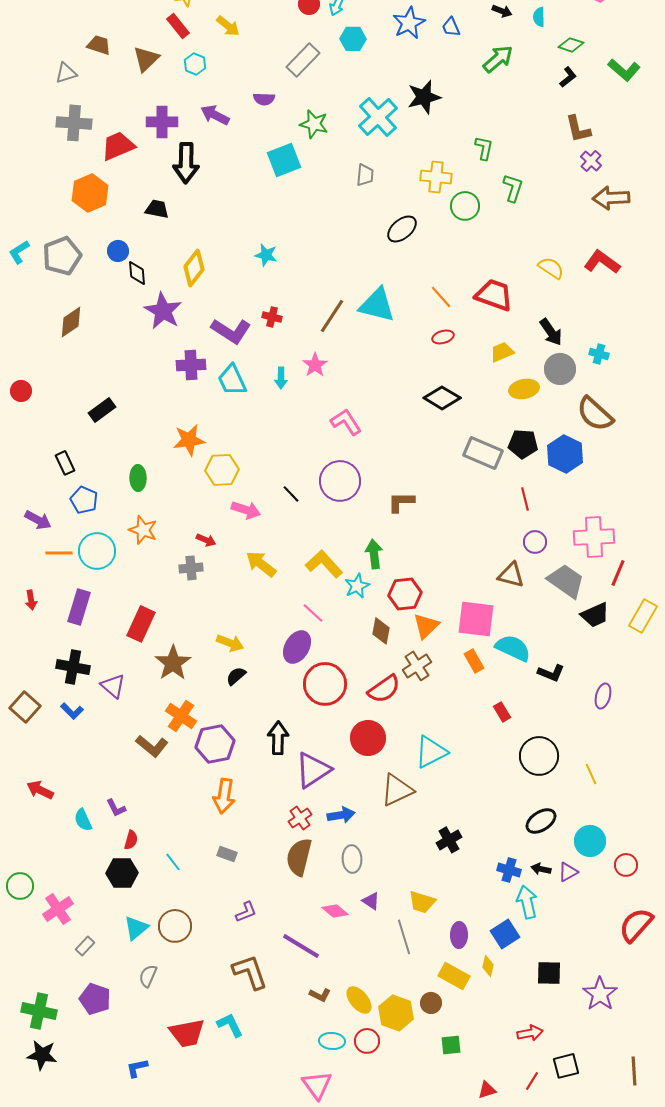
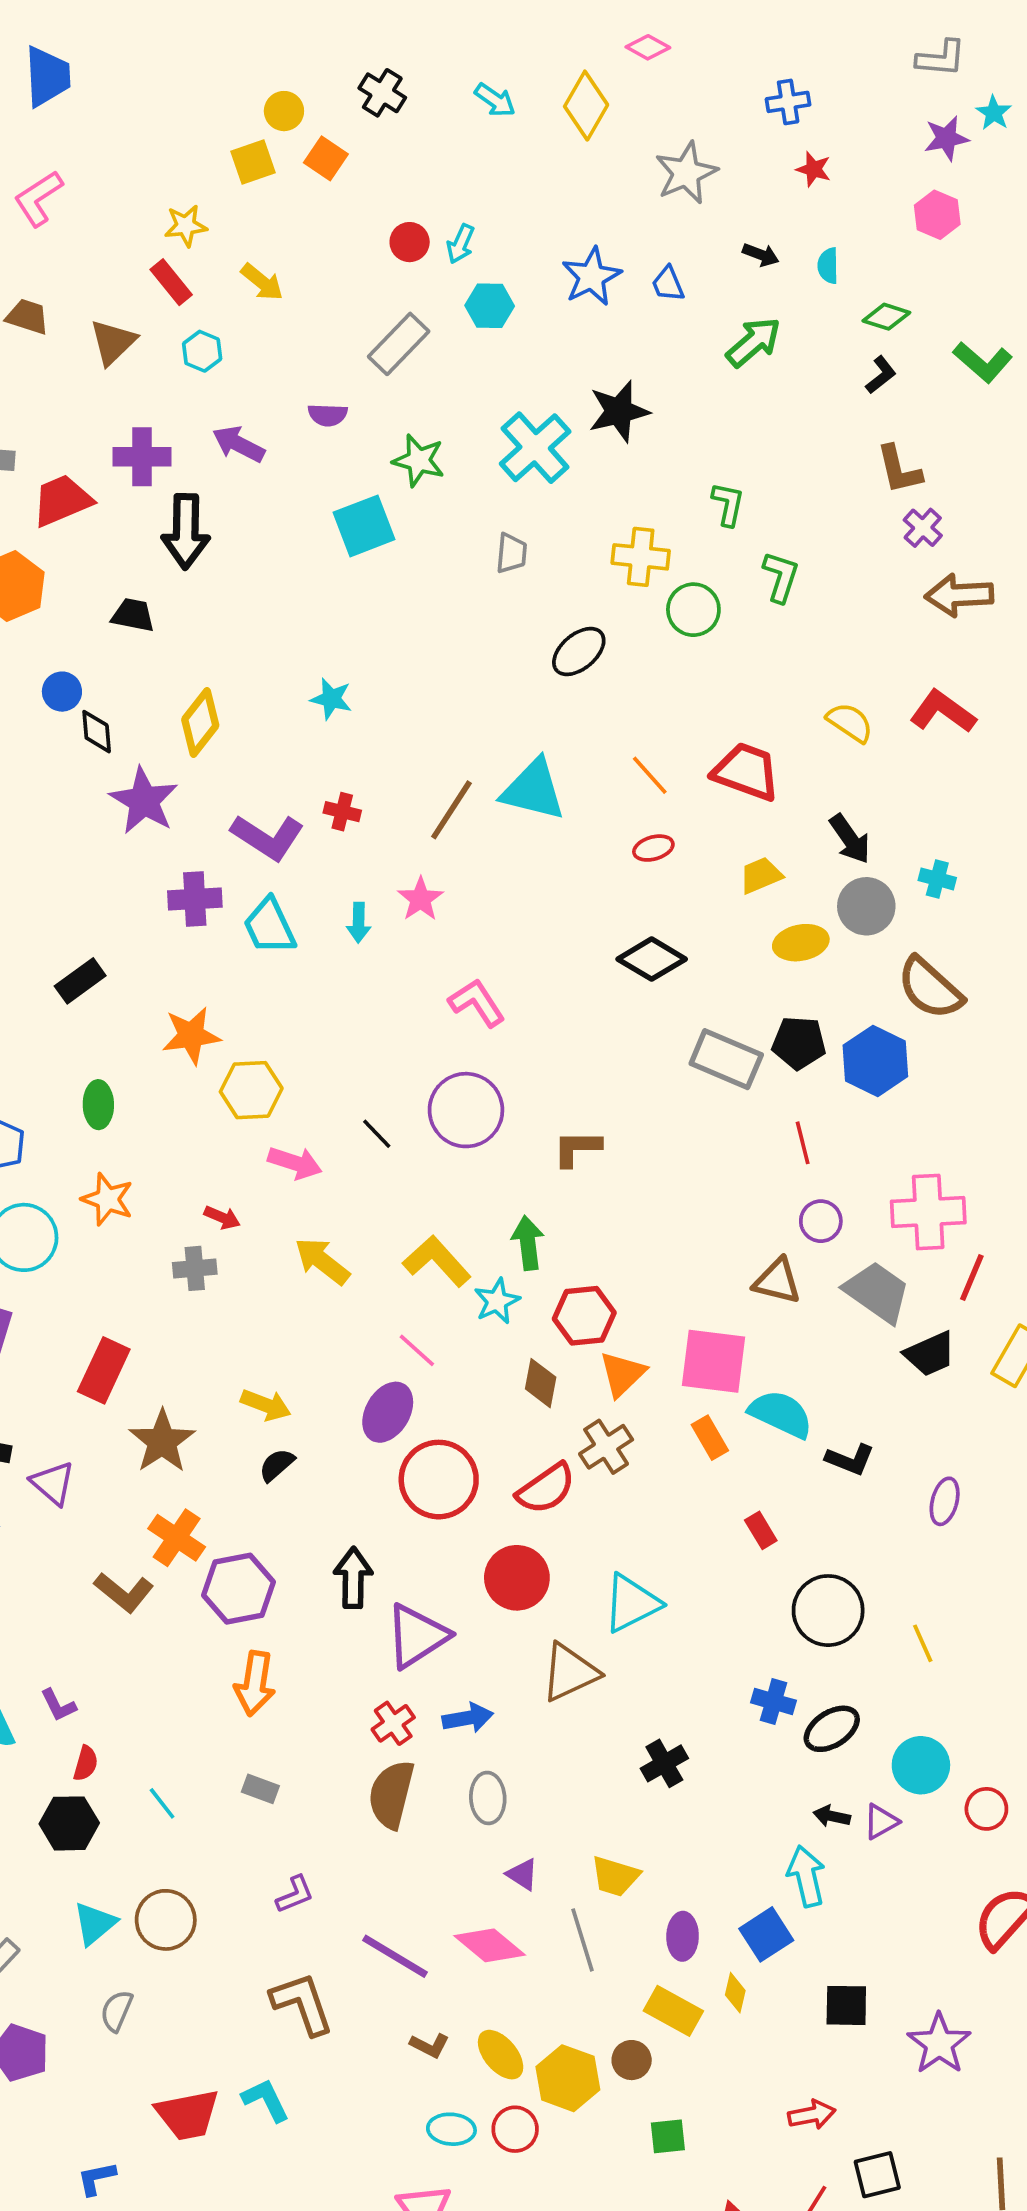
black rectangle: (102, 410) -> (80, 981), moved
blue cross: (509, 870) -> (774, 1702), moved
pink diamond: (335, 911) -> (490, 1945), moved, size x1.4

